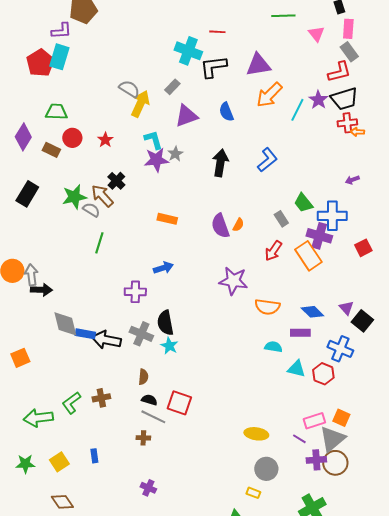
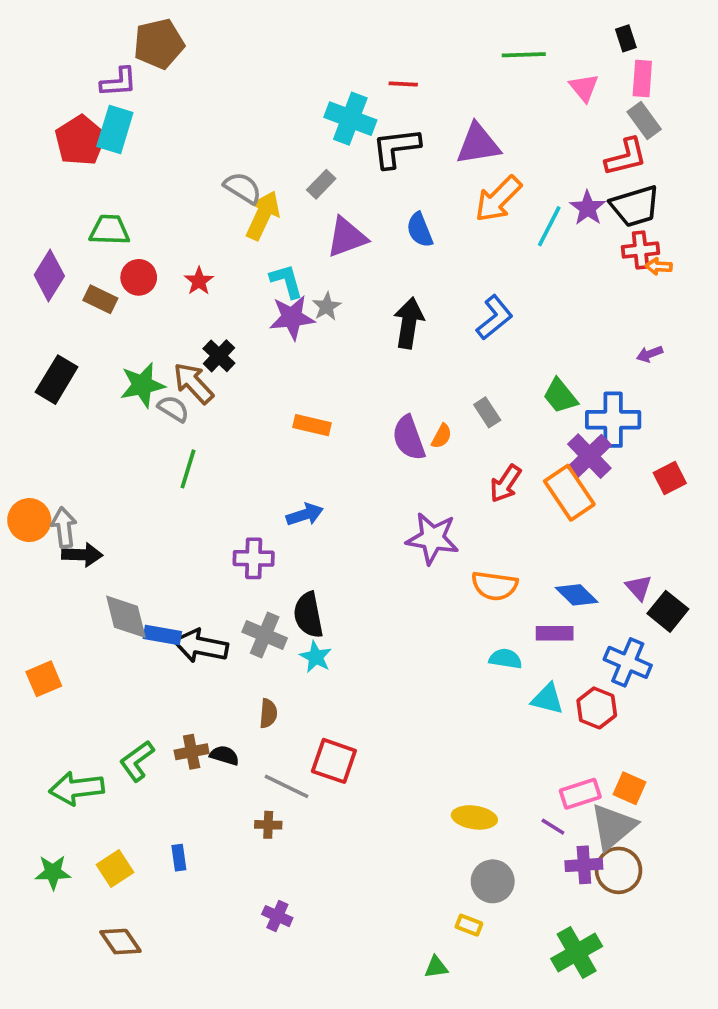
gray rectangle: (281, 219) -> (487, 412), moved
purple cross: (319, 236) -> (589, 456), turned 30
black semicircle: (149, 400) -> (224, 755), moved

